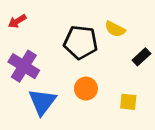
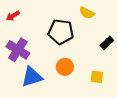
yellow semicircle: (115, 29) -> (87, 13), moved
blue triangle: (42, 102) -> (32, 77), turned 35

